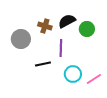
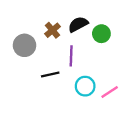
brown cross: (45, 26) -> (52, 30), turned 32

